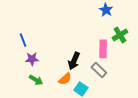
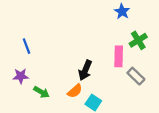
purple star: (32, 59) -> (21, 76), moved
gray rectangle: (99, 70) -> (136, 76), moved

